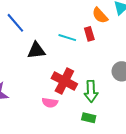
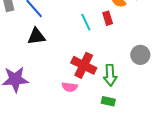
cyan line: (67, 38) -> (86, 22), turned 48
black triangle: (36, 51) -> (36, 36), moved

